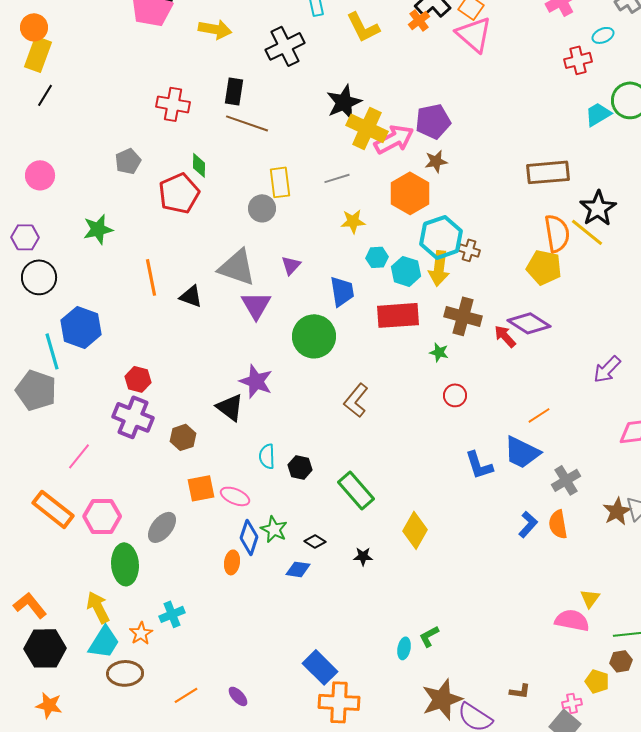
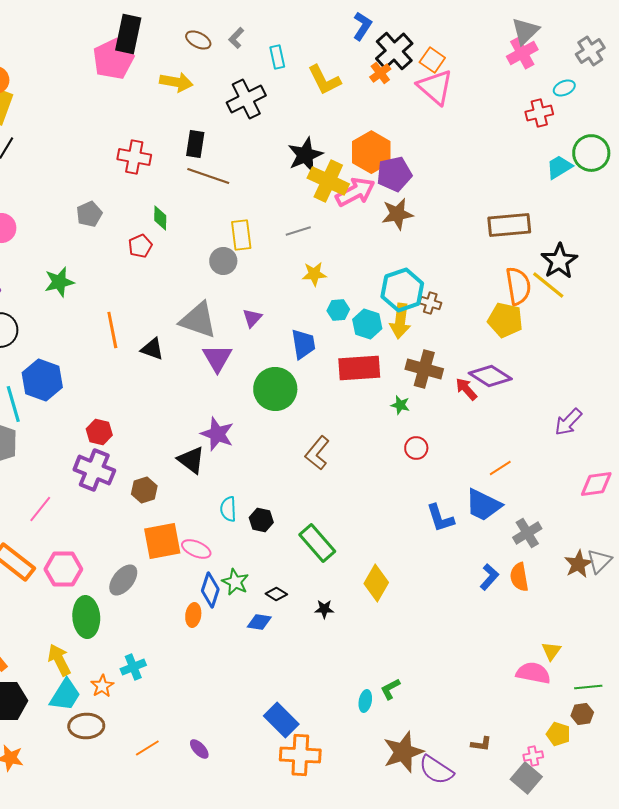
brown star: (436, 161) -> (397, 214), size x1.4
red pentagon: (179, 193) -> (140, 246), size x0.6
orange hexagon: (410, 193) -> (371, 152), moved
orange square: (201, 488) -> (162, 541), size x1.4

